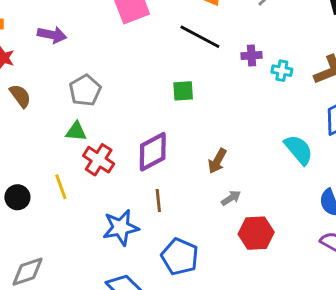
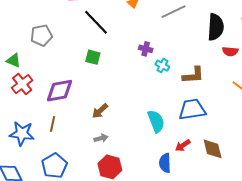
black line: (200, 37) -> (96, 22), moved
gray pentagon: (85, 90) -> (41, 35), moved

